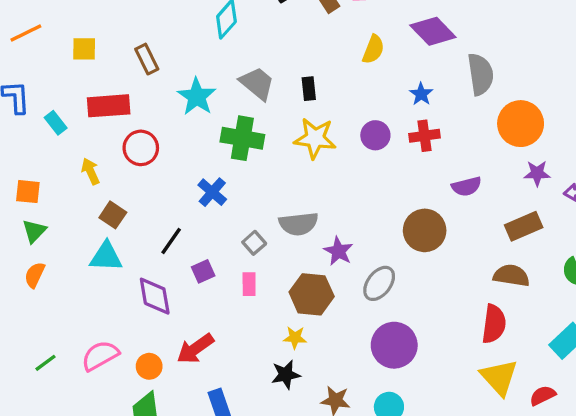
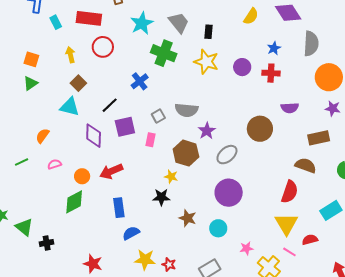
purple square: (203, 271) -> (125, 127), size x1.5
orange semicircle: (35, 275) -> (43, 136), moved
pink semicircle: (100, 356) -> (54, 164), size x0.6

